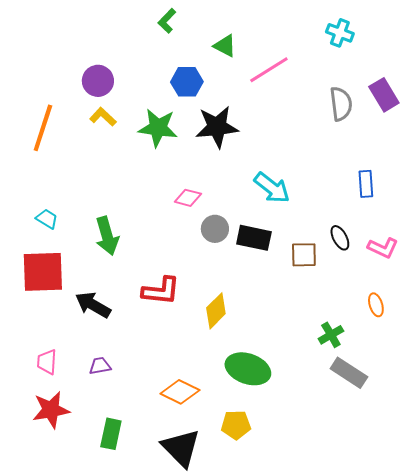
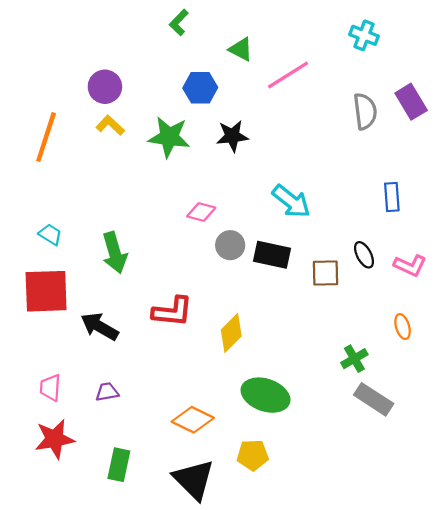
black star: (217, 127) -> (232, 136), size x0.7

